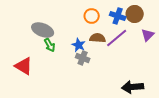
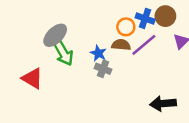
orange circle: (92, 16) -> (126, 27), moved
gray ellipse: (43, 30) -> (55, 35), turned -65
green arrow: (50, 45) -> (64, 53), size x1.5

